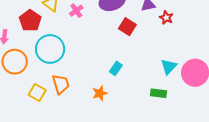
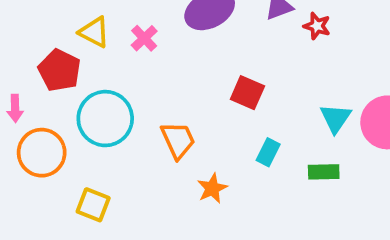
red square: (127, 27) -> (247, 93), moved
cyan rectangle: (116, 68) -> (268, 152), moved
orange trapezoid: (61, 84) -> (178, 140), moved

